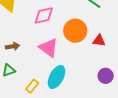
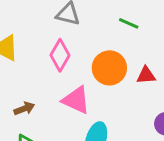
pink diamond: (44, 16) -> (60, 55), turned -35

